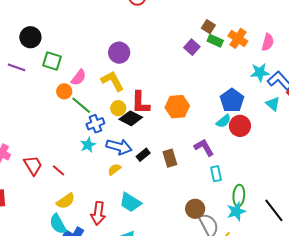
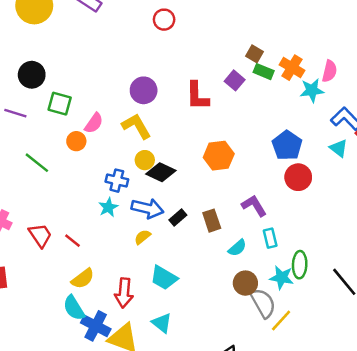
cyan star: (260, 72) -> (312, 90), moved
red L-shape: (140, 103) -> (197, 96), moved
green line: (81, 105) -> (37, 163), moved
cyan semicircle: (223, 121) -> (237, 248), moved
blue cross: (95, 124) -> (117, 181), turned 36
cyan star: (236, 211) -> (282, 278), moved, turned 30

